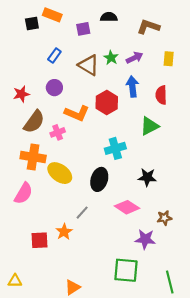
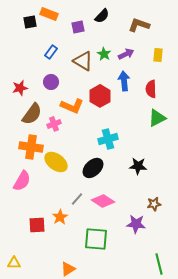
black semicircle: (109, 17) -> (102, 16), turned 133
green triangle: (149, 126) -> (157, 118), moved
black ellipse: (99, 179) -> (93, 168), turned 30
pink diamond: (127, 207) -> (103, 201), moved
green square: (126, 270) -> (96, 239), moved

